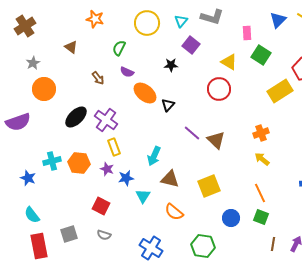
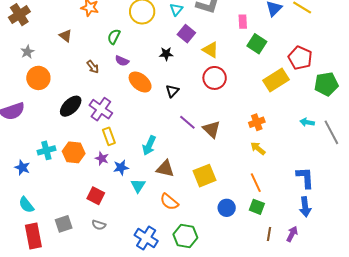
yellow triangle: (229, 62) -> (211, 50), moved
black triangle: (168, 105) -> (172, 91), moved
green hexagon: (203, 246) -> (185, 236), moved

